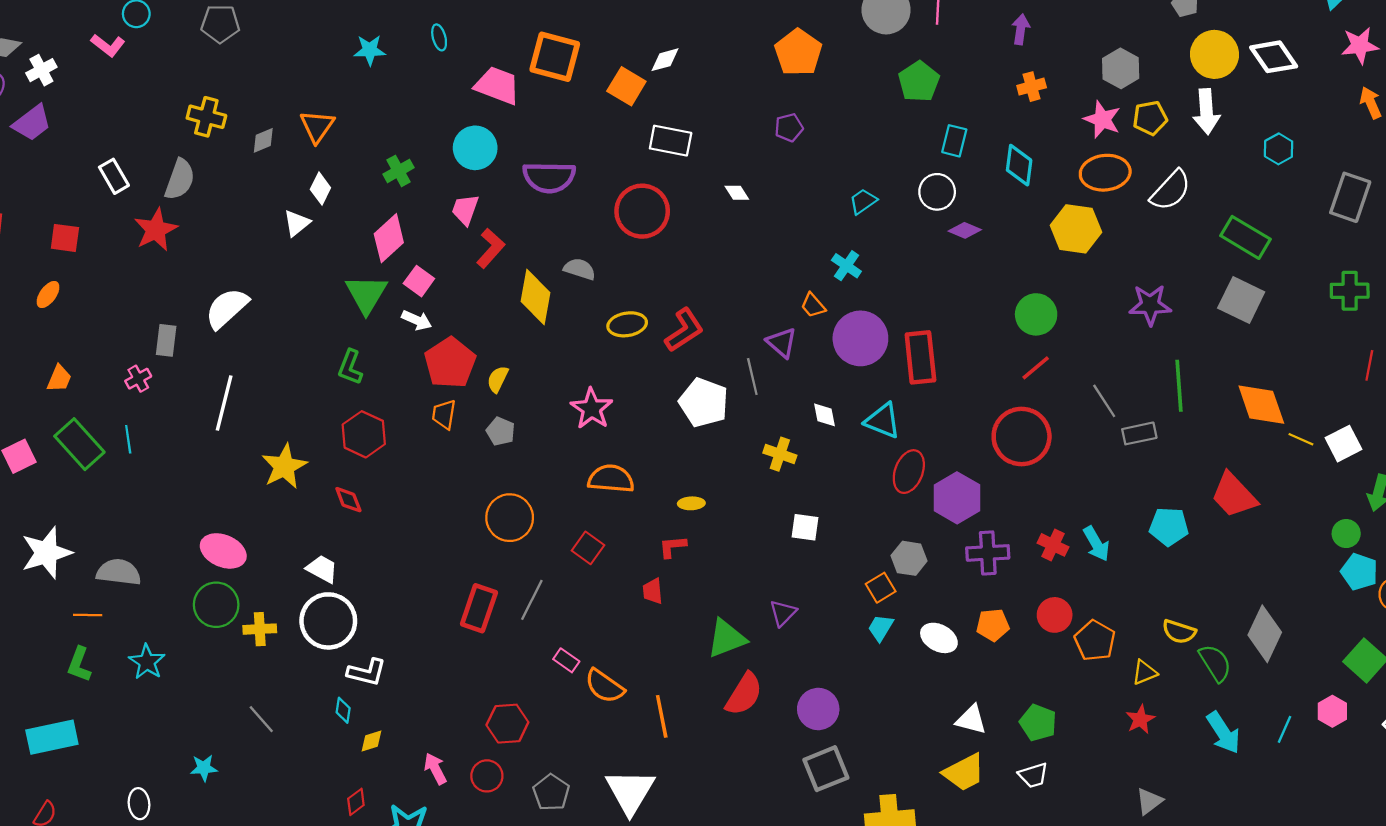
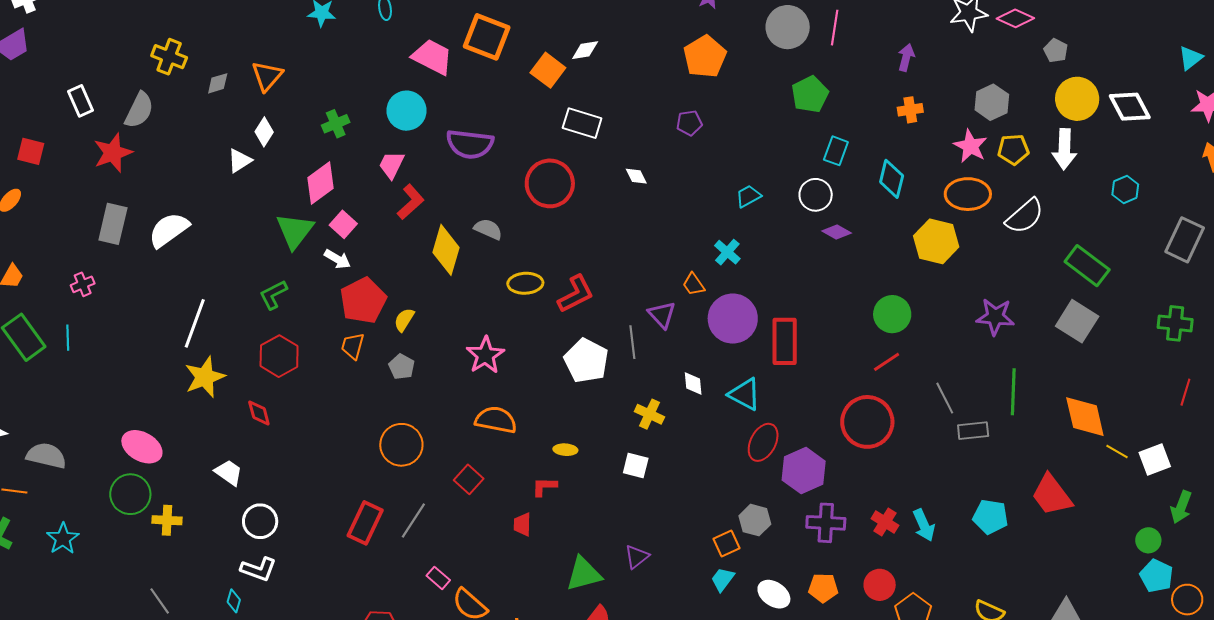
gray rectangle: (166, 340) -> (113, 224), moved, size x1.4
green L-shape: (350, 367) -> (273, 295), turned 36
white line: (224, 403) -> (195, 323), moved
white square: (805, 527) -> (636, 465), moved
white circle: (328, 621) -> (260, 521), moved, size x0.7

